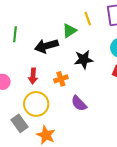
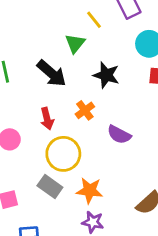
black arrow: (46, 46) -> (52, 73), turned -105
black star: (84, 60) -> (106, 75), turned -30

